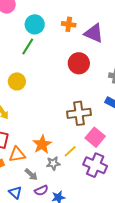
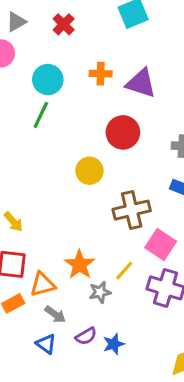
yellow circle: (17, 81) -> (89, 171), moved
gray arrow: (31, 174) -> (55, 314), moved

